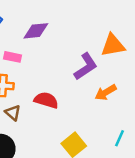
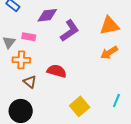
purple L-shape: (86, 67) -> (70, 31), moved
orange arrow: (106, 92) -> (109, 53), moved

